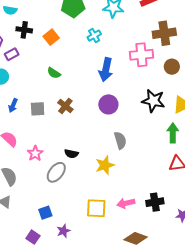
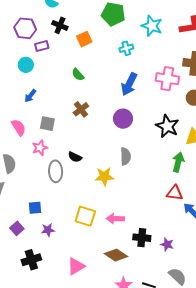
gray square: (38, 109) -> (47, 124), moved
gray ellipse: (56, 172) -> (56, 171), turned -55
black cross: (155, 202) -> (142, 238), moved

